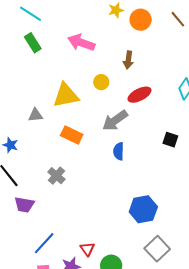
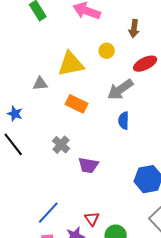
purple trapezoid: (24, 205) -> (88, 165), moved

